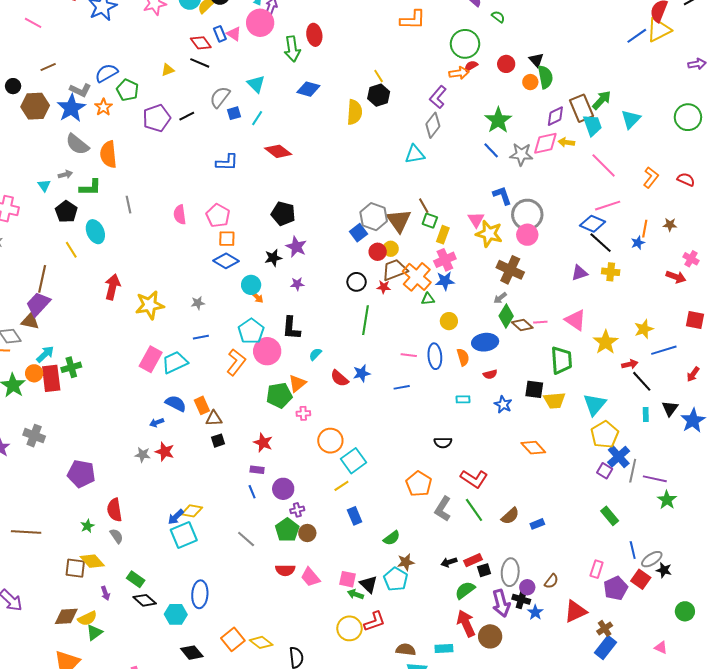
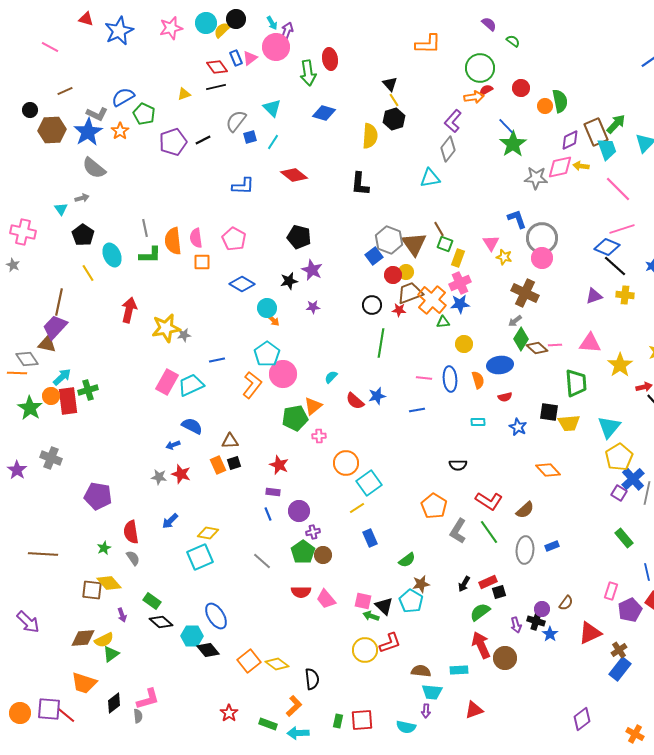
pink triangle: (234, 34) -> (250, 58), turned 49
black triangle: (536, 60) -> (390, 84), moved
black line: (200, 63) -> (216, 87), turned -36
blue line: (491, 150) -> (506, 126), moved
orange semicircle: (108, 154) -> (173, 241), moved
green L-shape: (90, 187) -> (150, 255), moved
yellow star: (489, 234) -> (504, 257), size x0.6
orange square: (227, 239) -> (202, 262), moved
gray star: (198, 303) -> (184, 335), moved
pink triangle: (575, 320) -> (590, 343), turned -30
black L-shape: (291, 328) -> (360, 184), moved
orange rectangle: (202, 405) -> (218, 465), moved
brown semicircle: (510, 516) -> (525, 510), moved
blue arrow: (176, 517) -> (170, 521), moved
black arrow: (449, 562) -> (464, 584), turned -42
gray ellipse: (510, 572) -> (525, 550), moved
blue ellipse: (200, 594) -> (216, 616), turned -36
purple arrow: (501, 603) -> (516, 625), size x0.6
black diamond: (192, 653) -> (208, 650), moved

